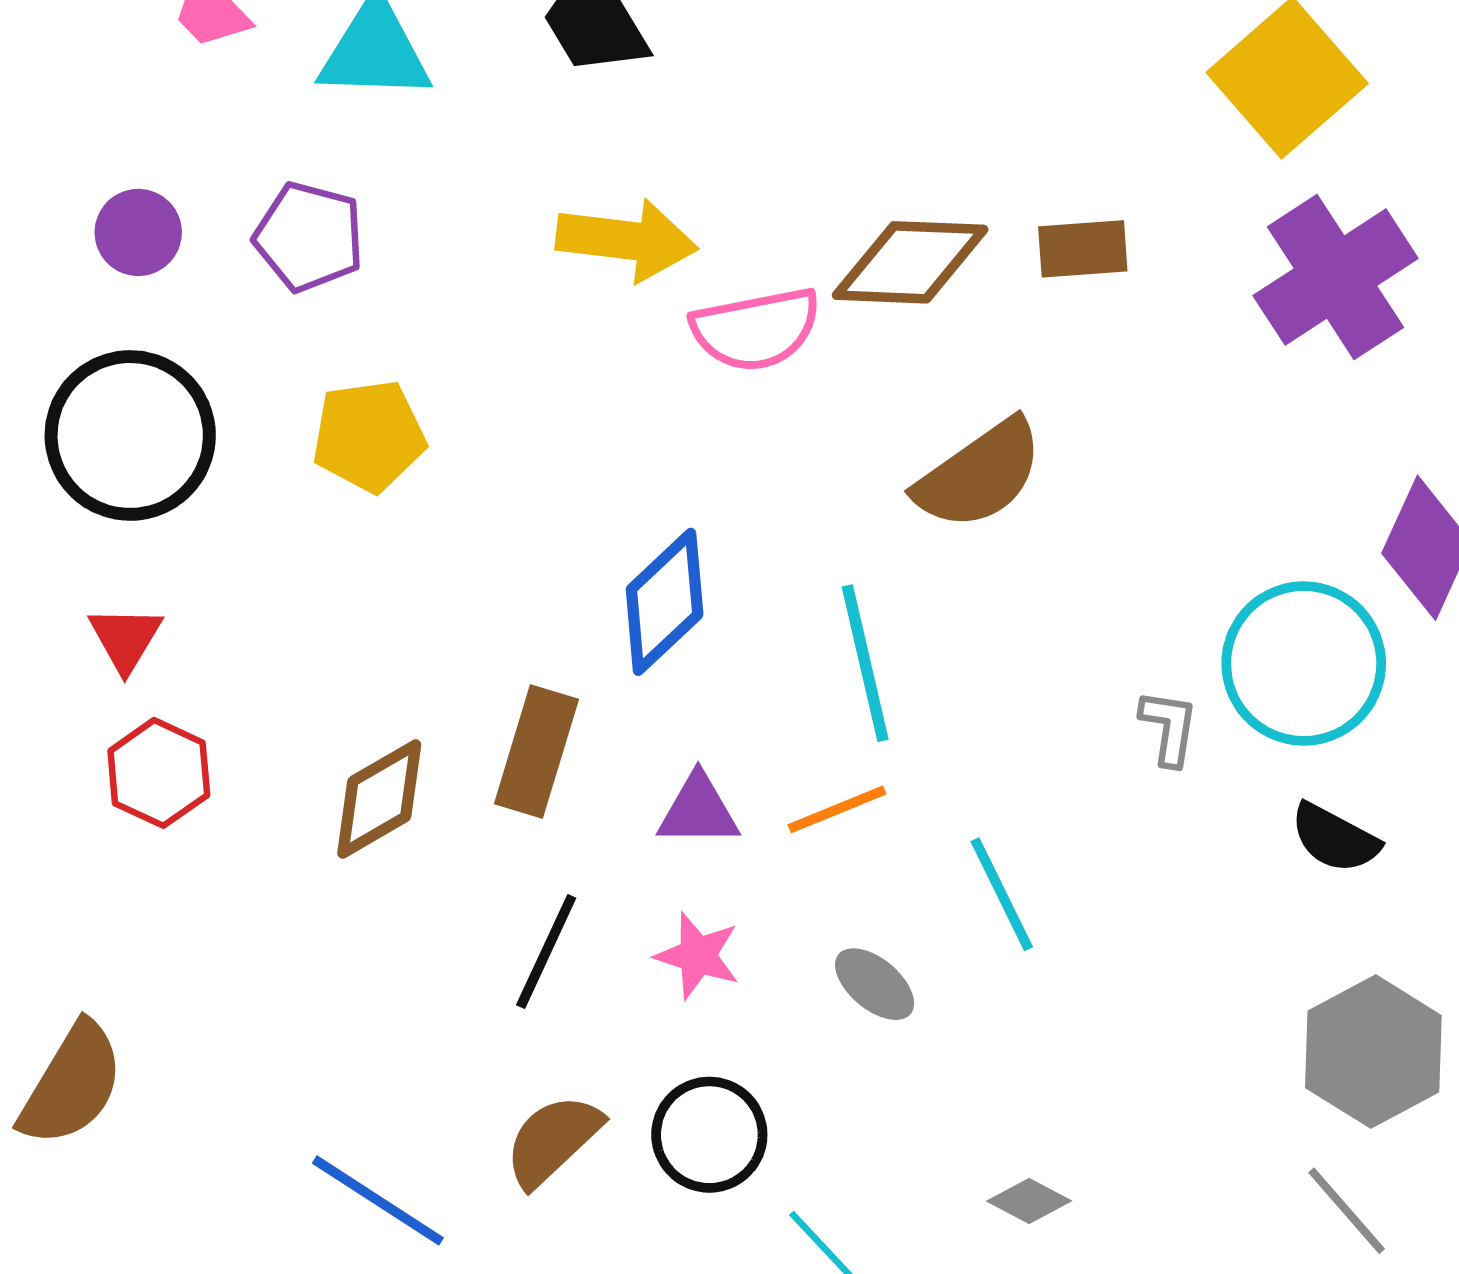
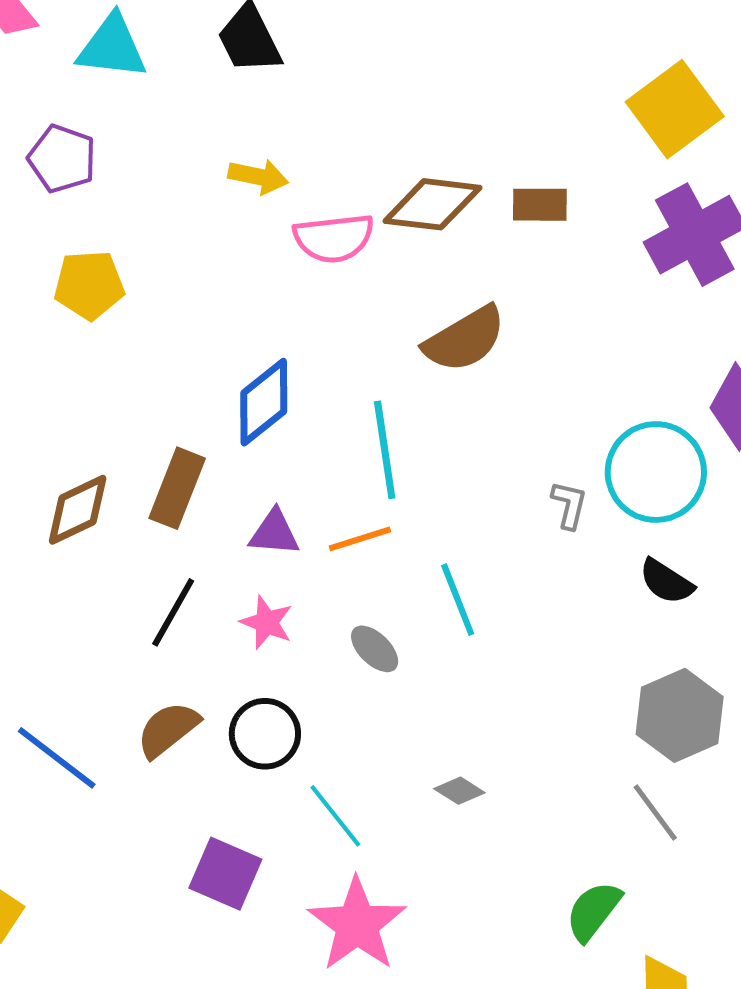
yellow arrow: (627, 240) -> (258, 177), size x0.7

